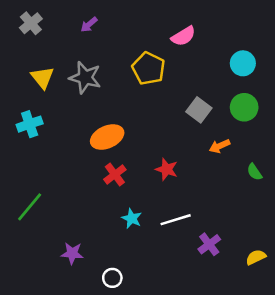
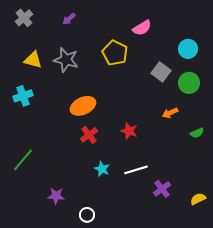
yellow triangle: (43, 78) -> (33, 60), turned -36
gray square: (199, 110) -> (161, 72), moved
green semicircle: (254, 172) -> (197, 133), turned -80

